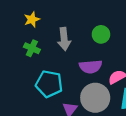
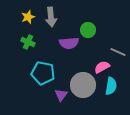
gray arrow: (64, 39) -> (51, 17), moved
purple semicircle: (91, 67) -> (69, 43), moved

